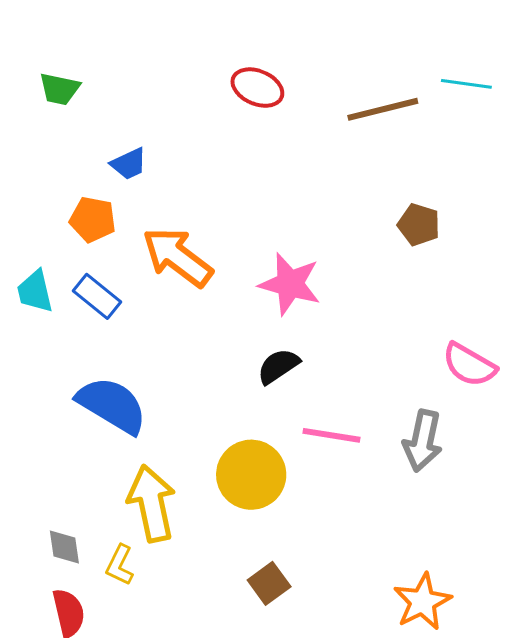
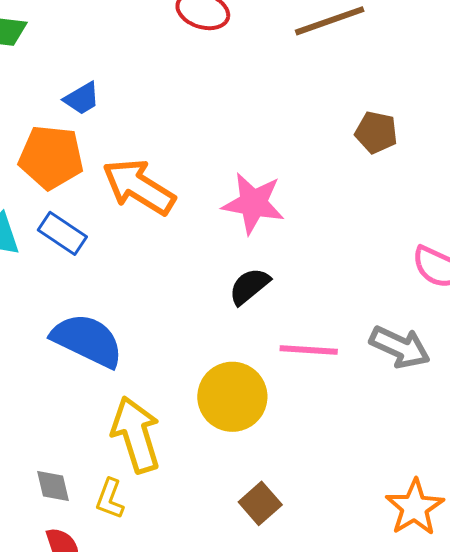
orange pentagon: (93, 219) -> (51, 157), size x1.4
gray arrow: (423, 441) -> (400, 347), turned -72

